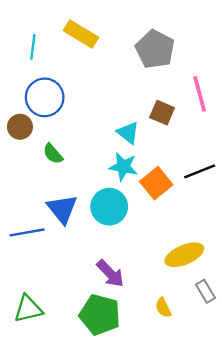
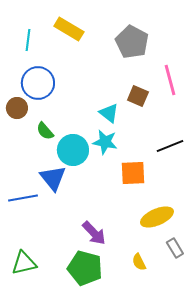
orange square: (156, 183) -> (133, 173), moved, turned 36
cyan circle: (109, 207) -> (73, 150), moved

